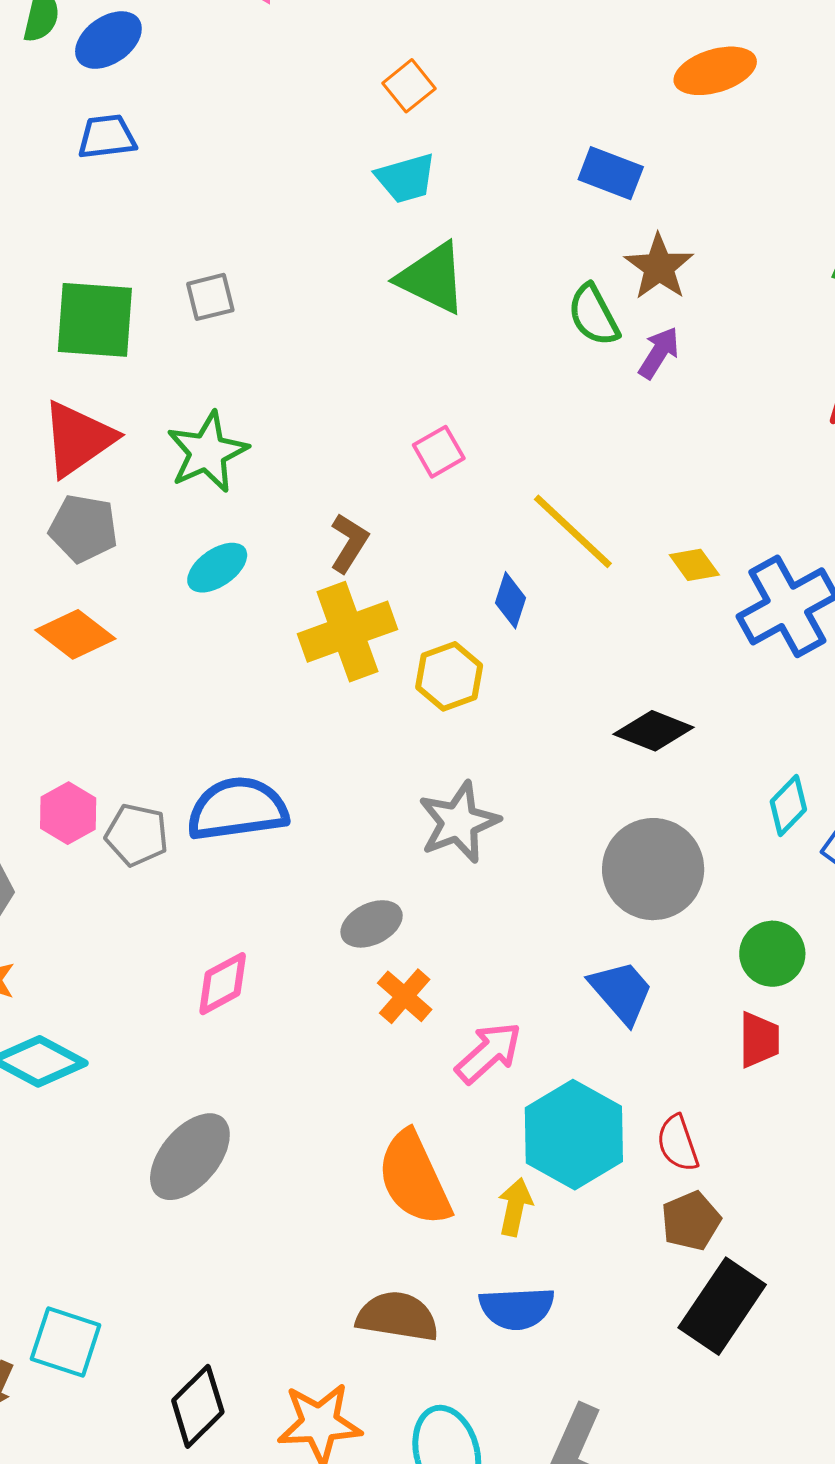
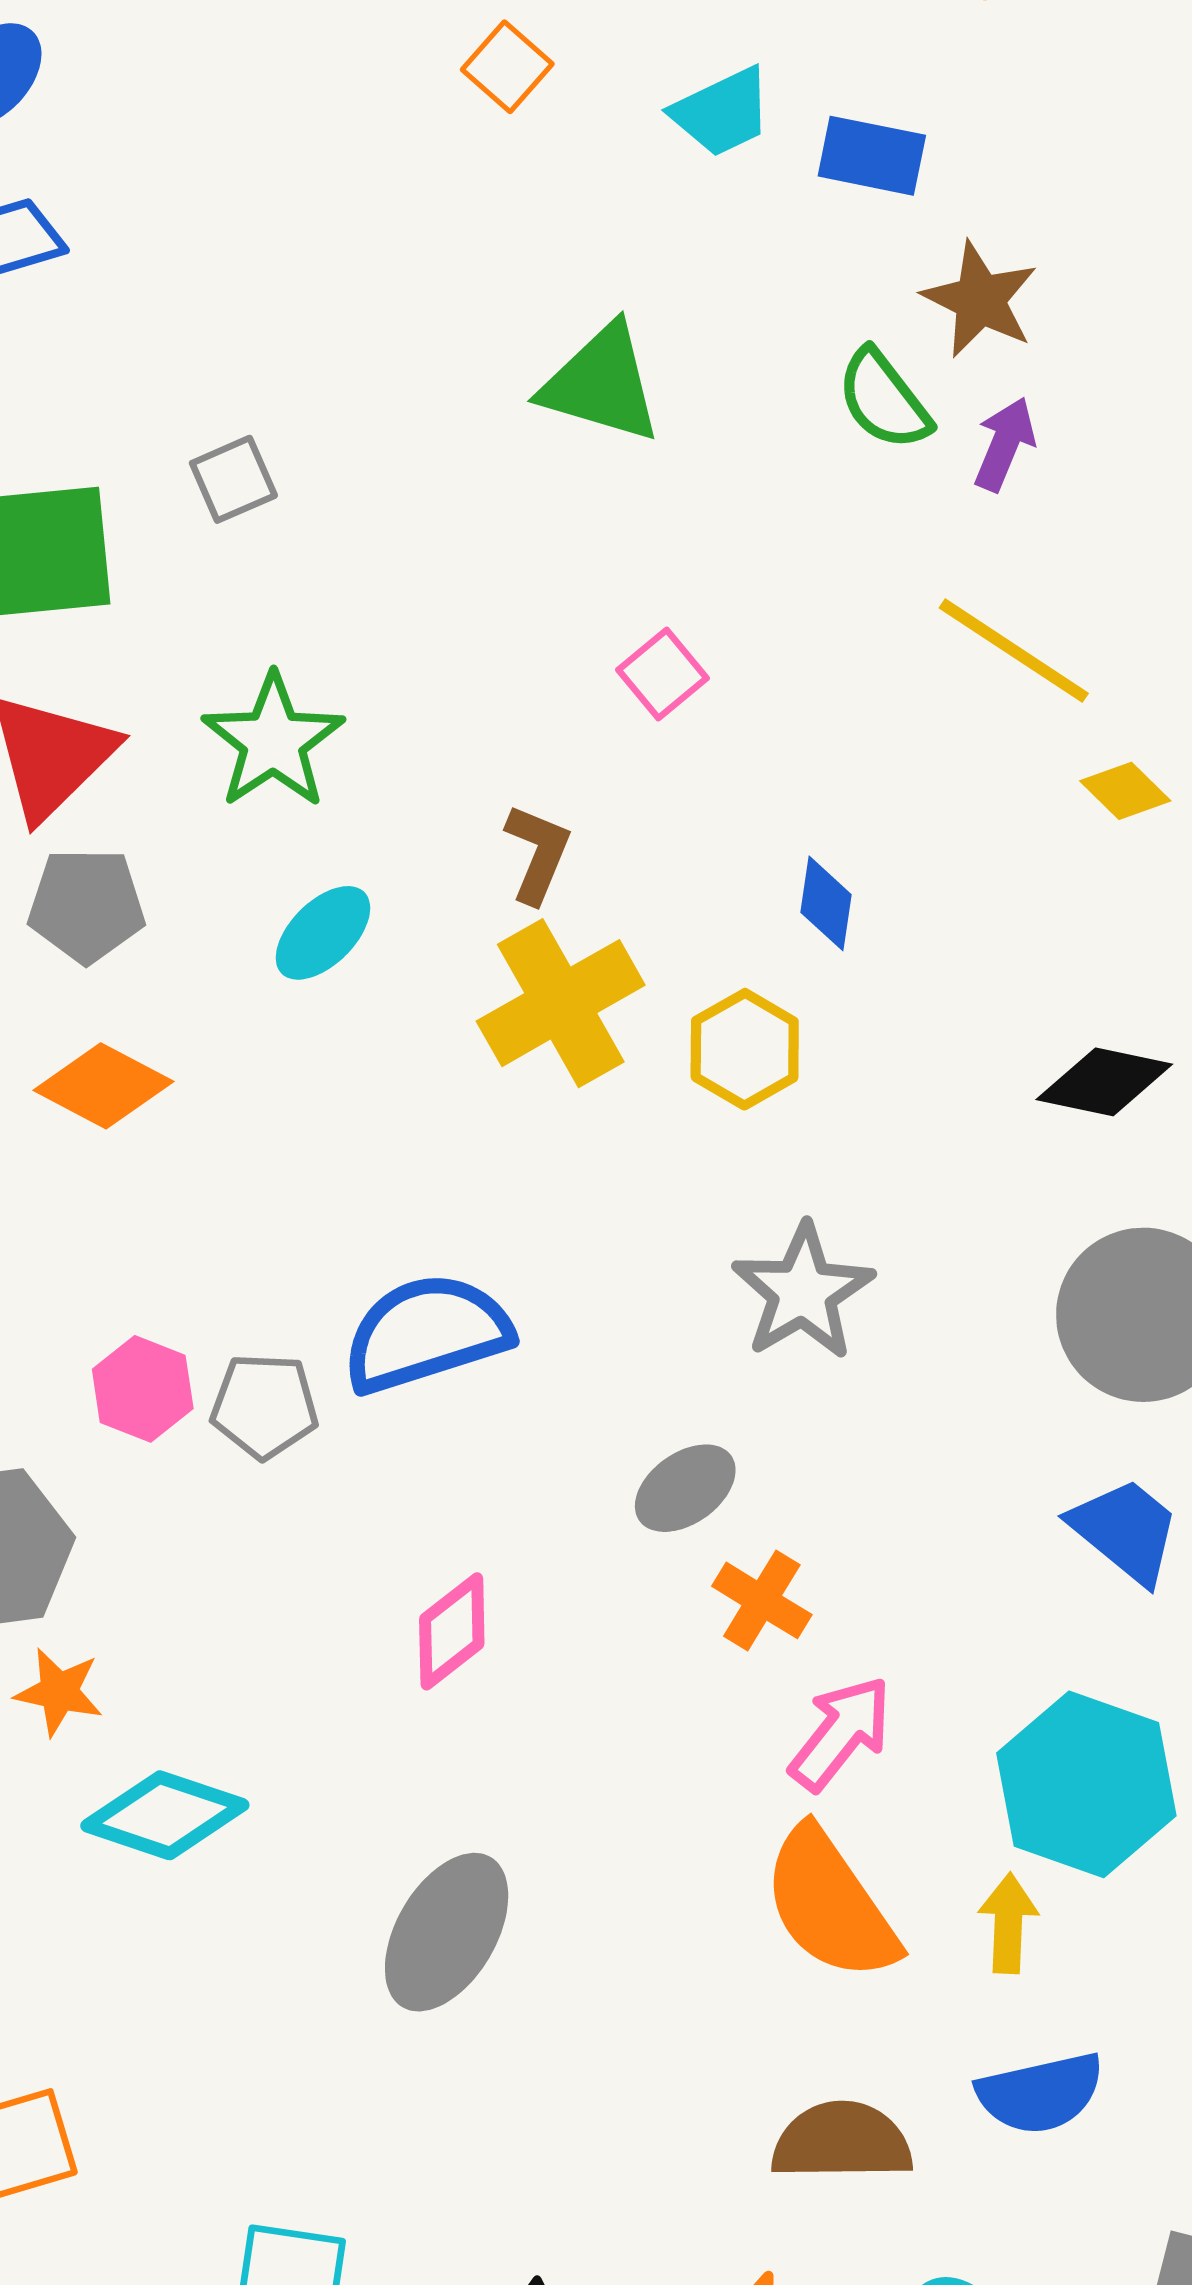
cyan trapezoid: (406, 178) -> (722, 112), moved
yellow line: (573, 531) -> (1014, 651), moved
pink arrow: (489, 1053) -> (841, 1733), moved

